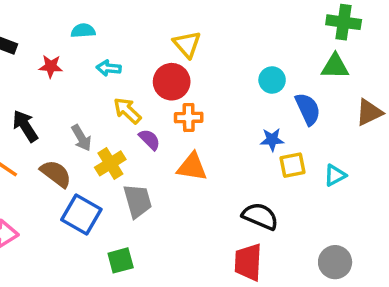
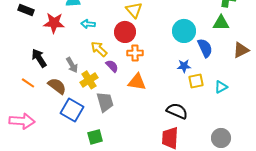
red star: (51, 66) -> (54, 23), size x1.5
cyan circle: (272, 80) -> (184, 31), size x1.5

